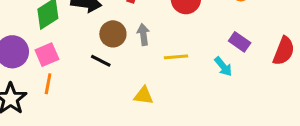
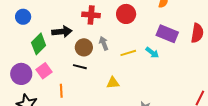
purple rectangle: (240, 42) -> (167, 34), size x1.5
cyan arrow: (223, 66) -> (152, 53), moved
orange line: (48, 84) -> (61, 91), moved

